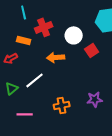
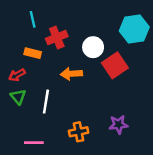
red square: (92, 50) -> (115, 65), size x1.5
white line: (35, 80) -> (46, 102), turned -42
green triangle: (12, 88) -> (18, 97), moved, turned -32

